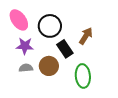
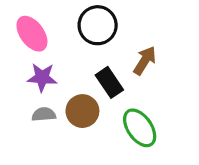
black circle: (50, 26) -> (98, 25), moved
green ellipse: (83, 76) -> (140, 128), turned -30

